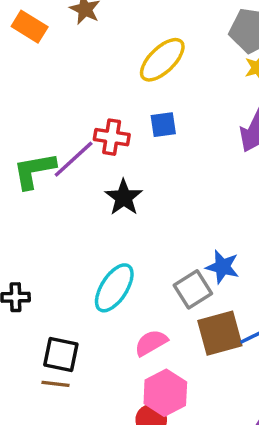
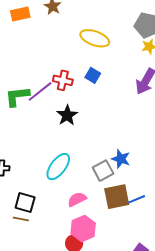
orange rectangle: (30, 27) -> (20, 14), turned -48
yellow ellipse: (162, 60) -> (95, 38), turned 60
blue square: (163, 125) -> (93, 75), turned 35

